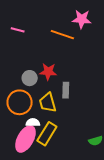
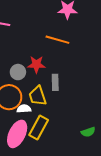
orange line: (62, 35) -> (57, 40), moved
white semicircle: (33, 122) -> (24, 109), moved

